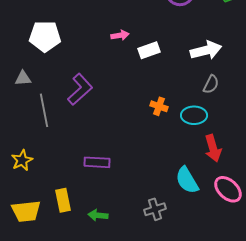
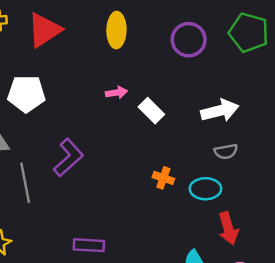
white rectangle: (149, 50) -> (151, 111), turned 65
gray semicircle: (211, 84) -> (226, 151), turned 54

